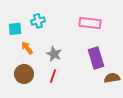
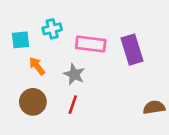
pink rectangle: (90, 23) -> (91, 44), moved
purple rectangle: (96, 58) -> (132, 50), moved

